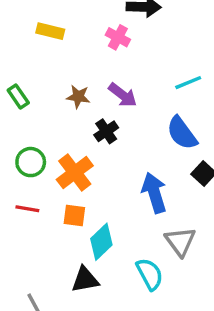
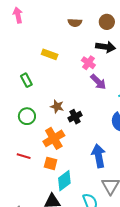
purple arrow: (123, 95) -> (98, 82), moved
green rectangle: (18, 97) -> (26, 80), moved
brown star: (78, 97) -> (57, 106), moved
green circle: (31, 162) -> (27, 116), moved

